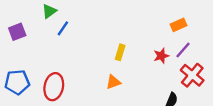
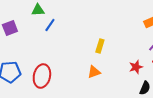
green triangle: (49, 11) -> (38, 10), turned 32
red star: (161, 56) -> (136, 67), moved

